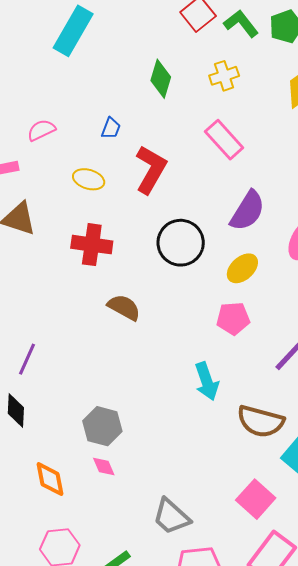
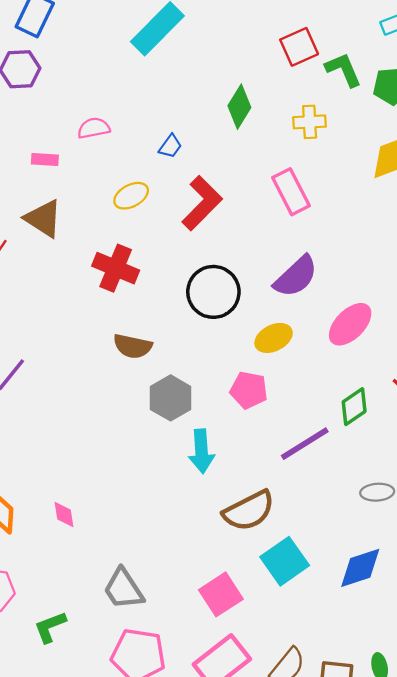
yellow ellipse: (89, 179) -> (131, 196), turned -60
brown semicircle: (124, 307) -> (133, 346), turned 148
brown semicircle: (261, 421) -> (249, 511), turned -57
gray hexagon: (102, 426) -> (171, 398), moved

